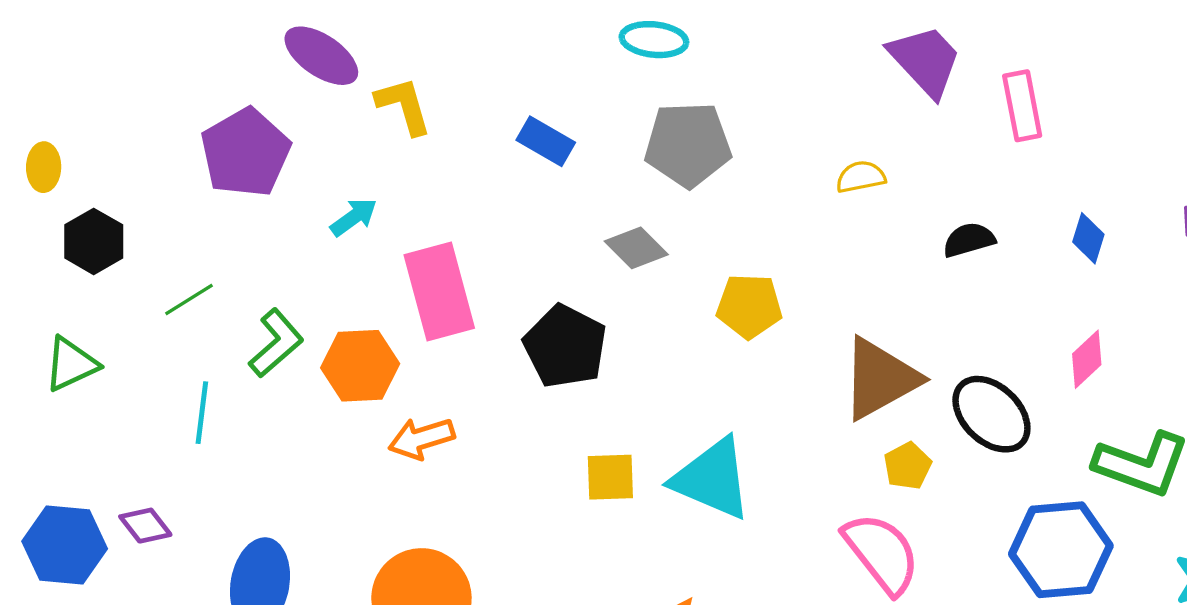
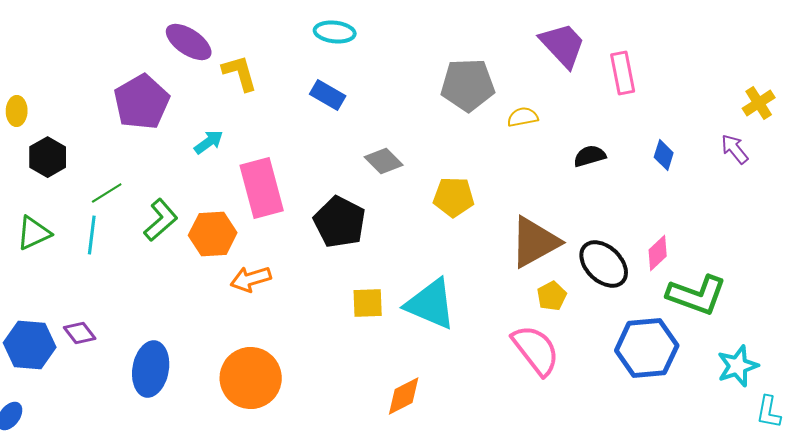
cyan ellipse: (654, 40) -> (335, 32), moved
gray pentagon: (688, 145) -> (468, 85), moved
pink diamond: (1087, 359) -> (658, 253), moved
cyan line: (202, 413) -> (92, 235), moved

